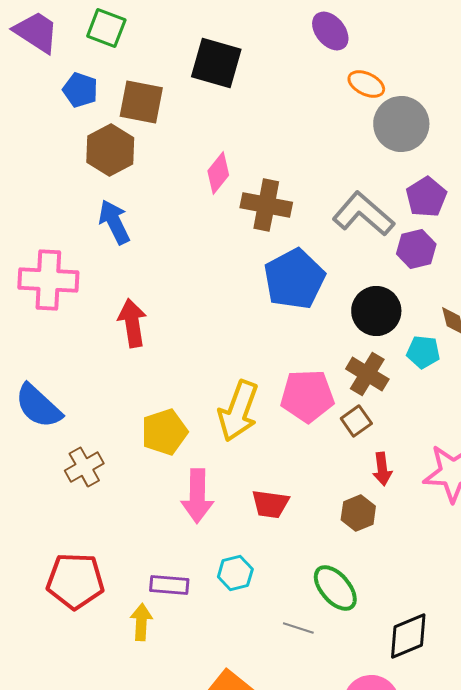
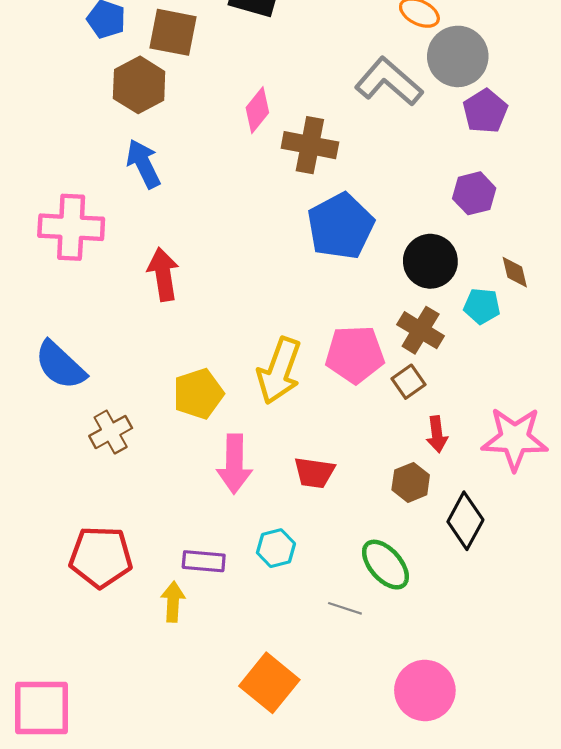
purple pentagon: (426, 197) -> (485, 111), moved
gray L-shape: (363, 214) -> (389, 82), moved
black diamond: (408, 636) -> (465, 521), moved, turned -39

